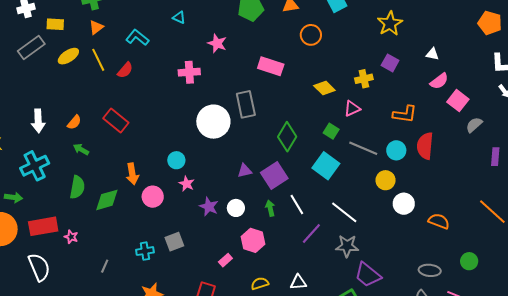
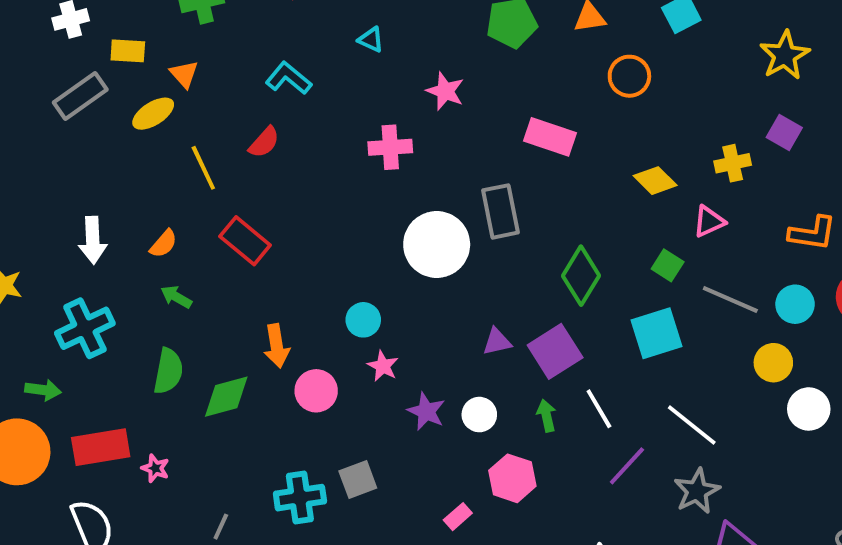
orange triangle: (96, 27) -> (184, 74), moved, turned -35
yellow line: (98, 60) -> (203, 168), moved
cyan square: (326, 166) -> (656, 333), turned 36
gray star: (347, 246) -> (697, 491), turned -30
cyan cross: (145, 251) -> (300, 498), size x1.4

